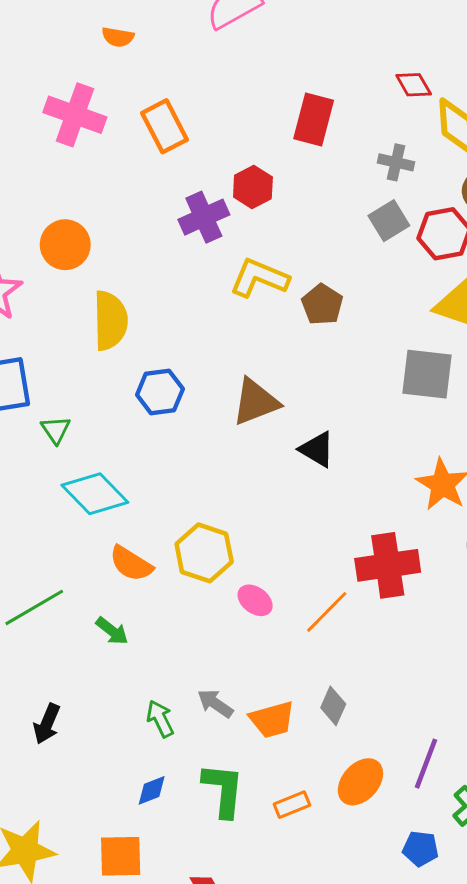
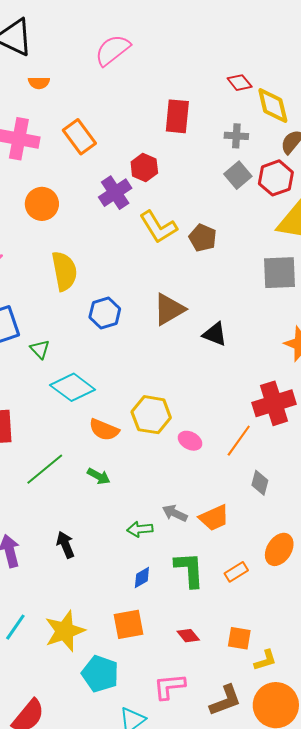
orange circle: (65, 245) -> (42, 204), moved
yellow L-shape: (259, 278) -> (158, 227), turned -135
gray diamond: (333, 706) -> (260, 483), moved
green arrow: (160, 719) -> (140, 529), turned -60
black arrow: (47, 724) -> (65, 545), turned 144

